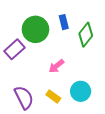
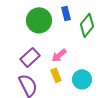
purple rectangle: (14, 49) -> (30, 57), moved
yellow rectangle: (53, 97) -> (56, 75), moved, turned 32

